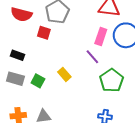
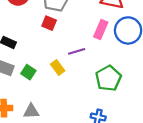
red square: (44, 33) -> (49, 23), moved
purple line: (92, 57) -> (77, 51), moved, turned -70

